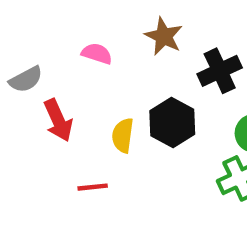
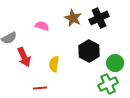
black cross: (220, 71) -> (99, 18), moved
black hexagon: (172, 122) -> (89, 51), moved

